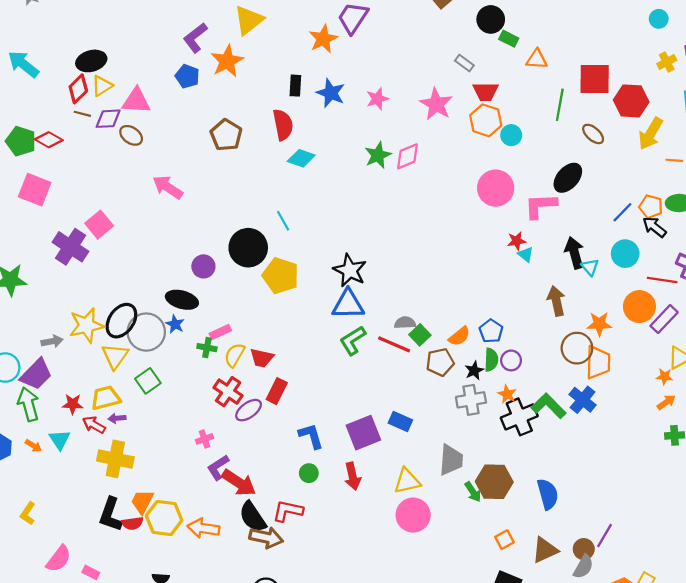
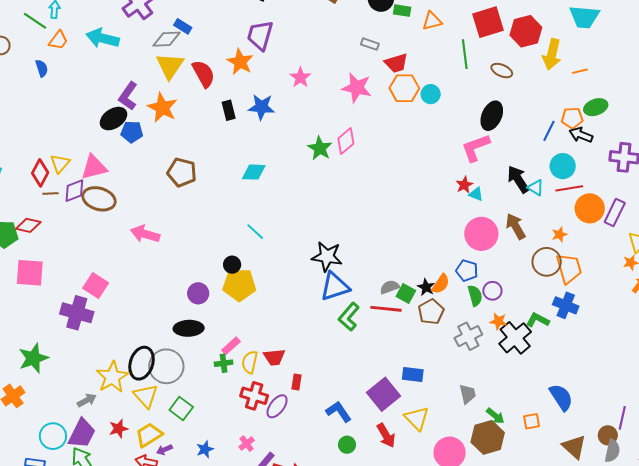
black ellipse: (91, 61) -> (113, 119), moved
pink star: (377, 99) -> (300, 77), moved
red semicircle: (283, 125) -> (204, 74), moved
brown ellipse: (131, 135) -> (99, 199), size x1.5
pink circle: (496, 188) -> (481, 234), moved
black circle: (248, 248) -> (232, 265), size x0.5
yellow pentagon: (281, 276) -> (239, 285), moved
red line: (662, 280) -> (569, 188), moved
blue star: (175, 324) -> (205, 449), moved, turned -30
orange star: (599, 324) -> (559, 234), size x0.7
black star: (474, 371) -> (426, 287), moved
red rectangle: (277, 391) -> (296, 382), size x0.7
red star: (73, 404) -> (119, 429), moved
green L-shape: (549, 406) -> (538, 320), size x0.7
gray trapezoid: (451, 460) -> (467, 394), size x0.7
yellow triangle: (407, 481) -> (417, 418), moved, turned -44
brown hexagon: (494, 482) -> (488, 437), moved
orange square: (504, 540) -> (532, 421), moved, turned 36
brown triangle: (545, 550) -> (574, 447), turned -36

